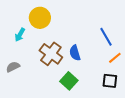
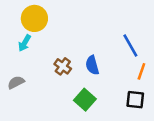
yellow circle: (40, 18) -> (34, 18), moved
brown cross: (51, 54) -> (63, 66), size x0.6
orange line: (115, 58) -> (141, 71), turned -32

